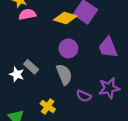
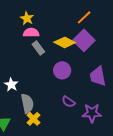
gray rectangle: (31, 67) -> (38, 48), moved
gray semicircle: (64, 74) -> (27, 104), moved
purple semicircle: (84, 96) -> (68, 102), moved

